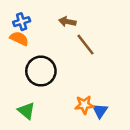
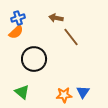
orange semicircle: (19, 38) -> (16, 32), turned 112
orange star: (84, 105) -> (64, 95), moved

